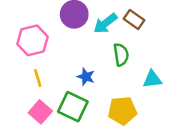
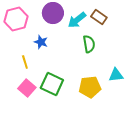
pink hexagon: (33, 40) -> (16, 19), moved
blue star: (86, 77) -> (41, 42), moved
cyan triangle: (152, 79) -> (116, 75), moved

